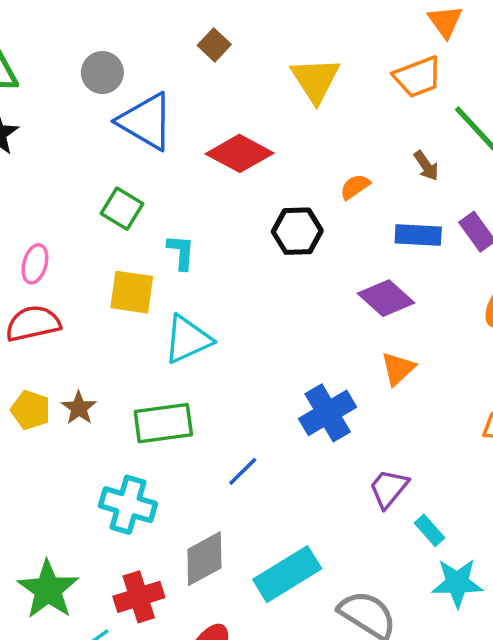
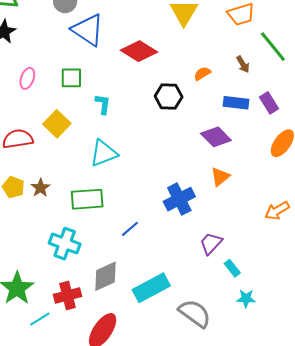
green square: (122, 209) -> (71, 78), turned -35
pink ellipse: (35, 264) -> (27, 78), moved
yellow square: (132, 292) -> (57, 124), moved, turned 32
cyan star: (457, 583) -> (246, 298), size x0.7

